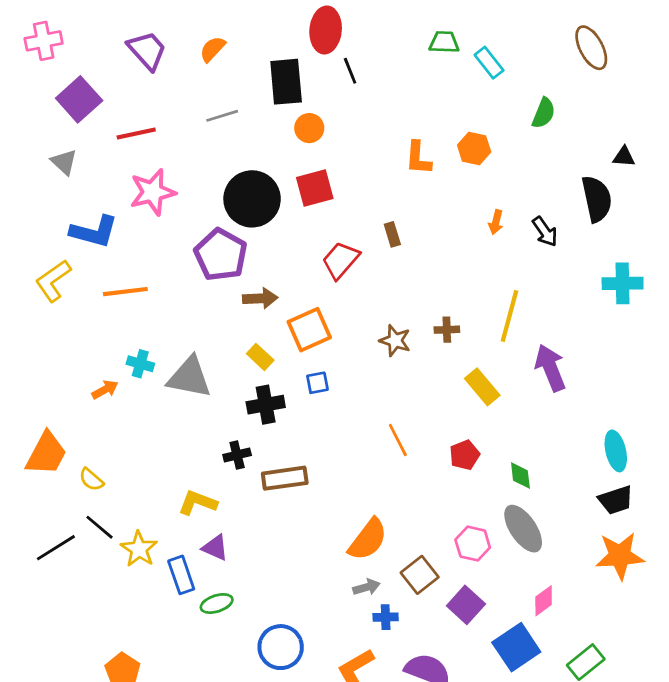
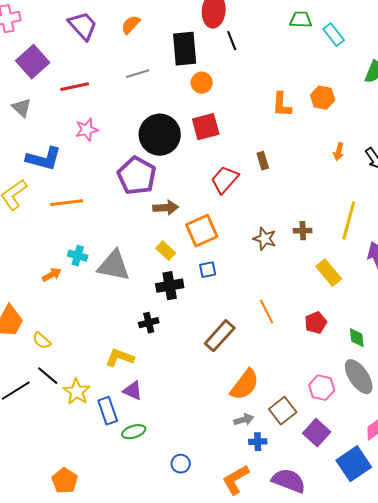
pink star: (153, 192) -> (87, 130), size x0.7
brown rectangle: (285, 478) -> (220, 336), moved, turned -40
blue circle: (281, 647) -> (181, 464), size x0.6

